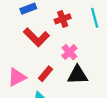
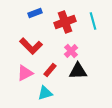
red cross: (63, 19) -> (65, 22), size x1.5
red L-shape: (36, 37) -> (31, 46), moved

